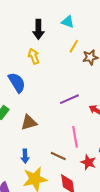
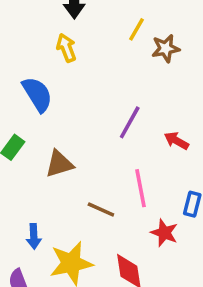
purple line: (69, 99) -> (130, 122), turned -36
blue arrow: (25, 156) -> (34, 236), moved
brown line: (58, 156) -> (101, 210), moved

